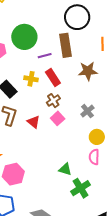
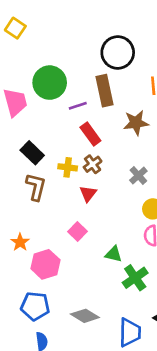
yellow cross: (31, 79) -> (68, 167), moved
pink square: (58, 118) -> (78, 232), moved
red triangle: (34, 122) -> (88, 194), moved, turned 32

